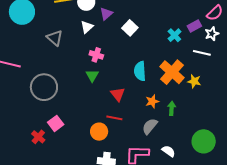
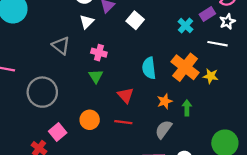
gray triangle: (55, 38) -> (61, 46), moved
orange circle: (99, 132) -> (90, 120), moved

